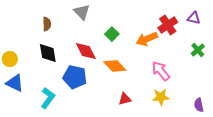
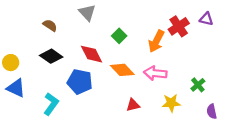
brown semicircle: (47, 24) -> (50, 25), turned -56
orange arrow: (147, 39) -> (156, 41), turned -40
green cross: (198, 50) -> (198, 85), moved
black diamond: (48, 53) -> (51, 56), turned -45
pink arrow: (161, 71) -> (155, 73), moved, turned -45

